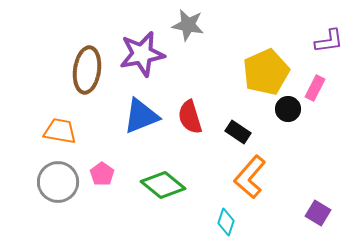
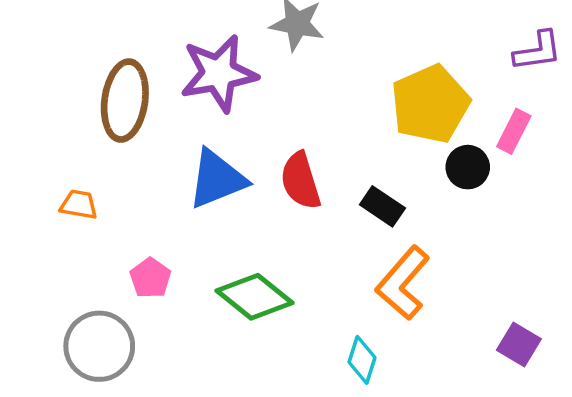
orange trapezoid: (60, 131) -> (79, 205), size x0.7
gray circle: (58, 182) -> (99, 346), moved

